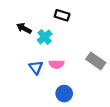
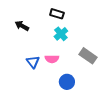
cyan cross: (45, 37) -> (61, 34), moved
blue circle: (64, 94) -> (67, 82), moved

